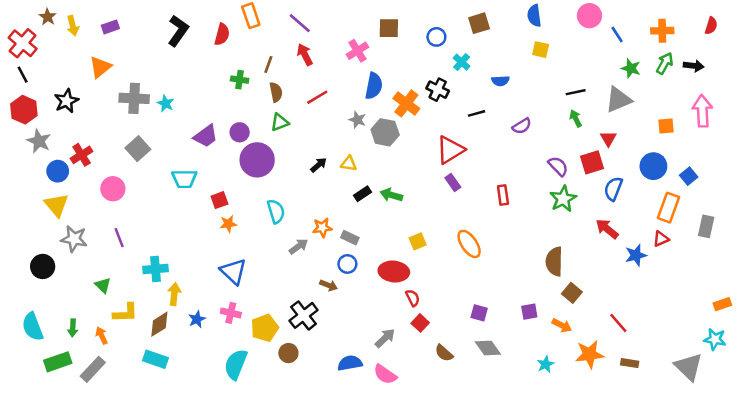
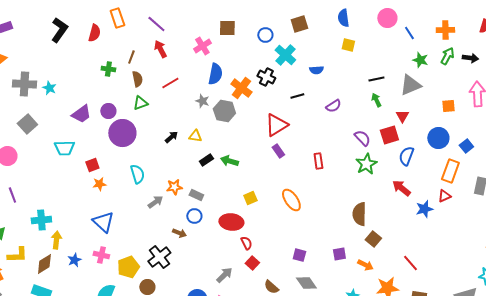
cyan cross: (462, 62) -> (285, 55), size x1.5

